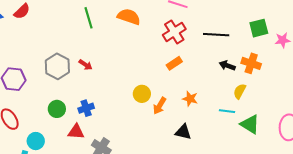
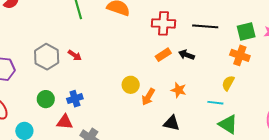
green square: (259, 28) -> (246, 32), moved
red cross: (174, 32) -> (164, 23), turned 35
black arrow: (227, 66) -> (186, 55), moved
green triangle: (250, 124) -> (228, 124), moved

